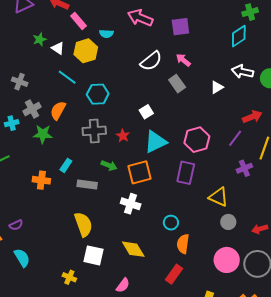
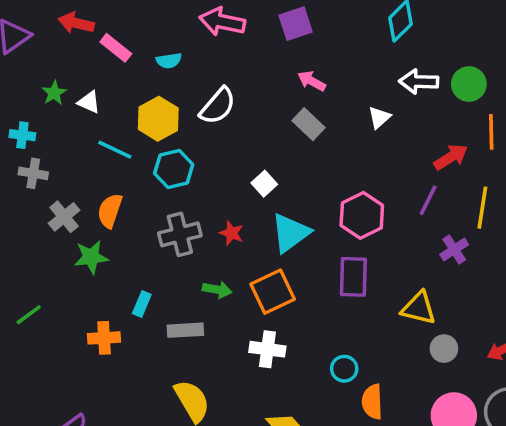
yellow hexagon: (86, 51) -> (158, 119), moved
white semicircle: (151, 61) -> (218, 106), moved
cyan cross: (12, 123) -> (22, 135), moved, turned 32

